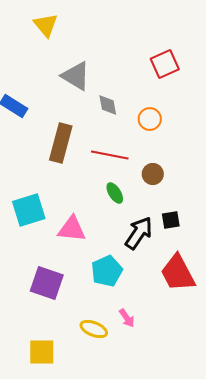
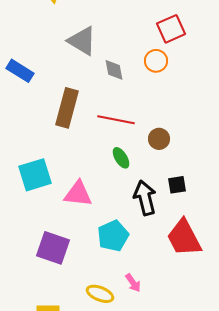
orange circle: (150, 119) -> (156, 61), moved
black arrow: (139, 233) -> (145, 198), turned -48

